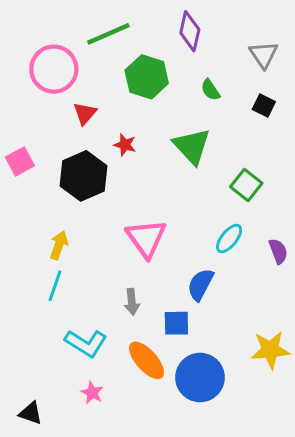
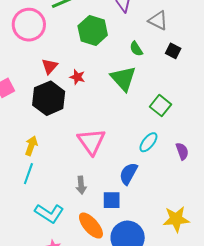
gray triangle: (263, 55) -> (158, 20), moved, turned -30
green semicircle: (210, 90) -> (136, 49), moved
red triangle: (85, 113) -> (50, 66), moved

